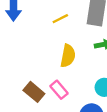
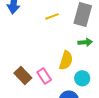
yellow semicircle: (68, 56) -> (66, 60), moved

